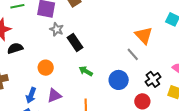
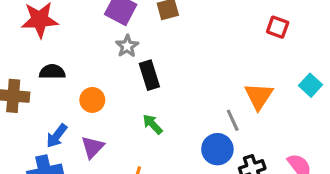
black semicircle: (15, 48) -> (52, 72), moved
blue circle: (119, 80) -> (217, 149), moved
purple triangle: (54, 96) -> (93, 147), turned -42

